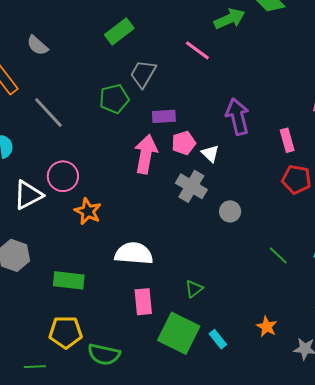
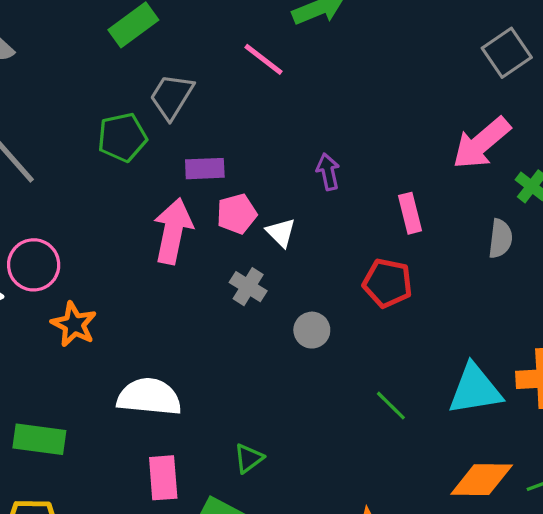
purple arrow: (238, 117) -> (328, 172), size x0.6
red pentagon: (296, 179) -> (387, 283), moved
gray cross: (191, 186) -> (248, 287), size x0.7

